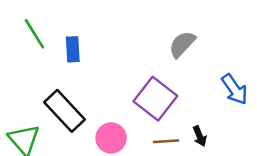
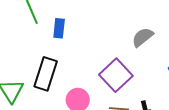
black rectangle: (64, 111) -> (46, 74), turned 52

